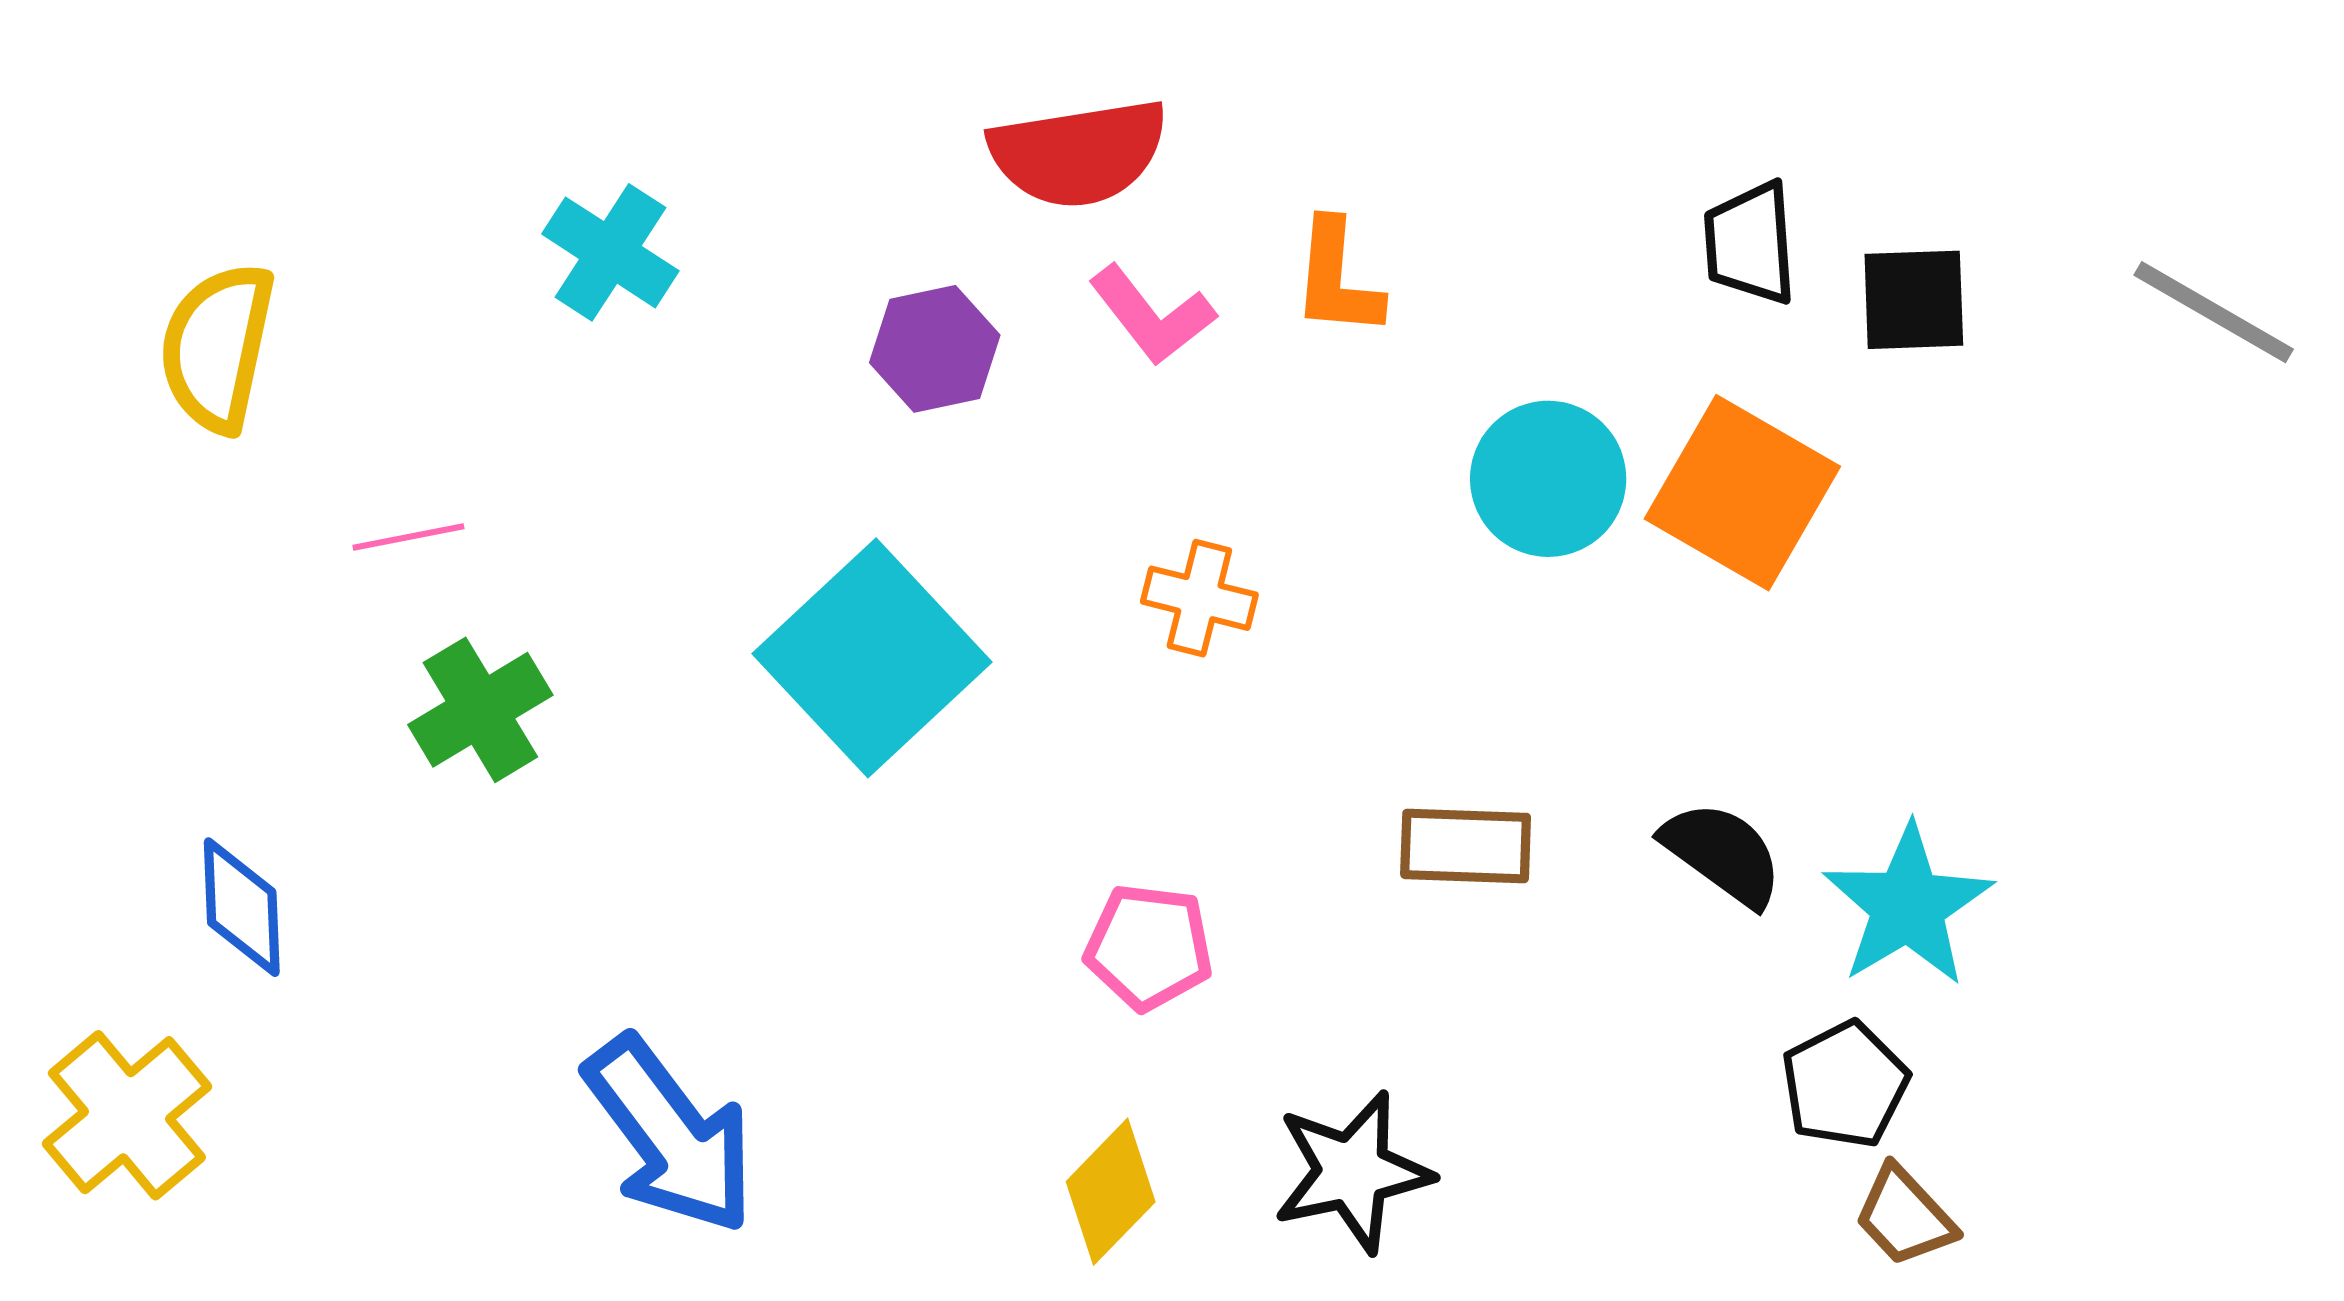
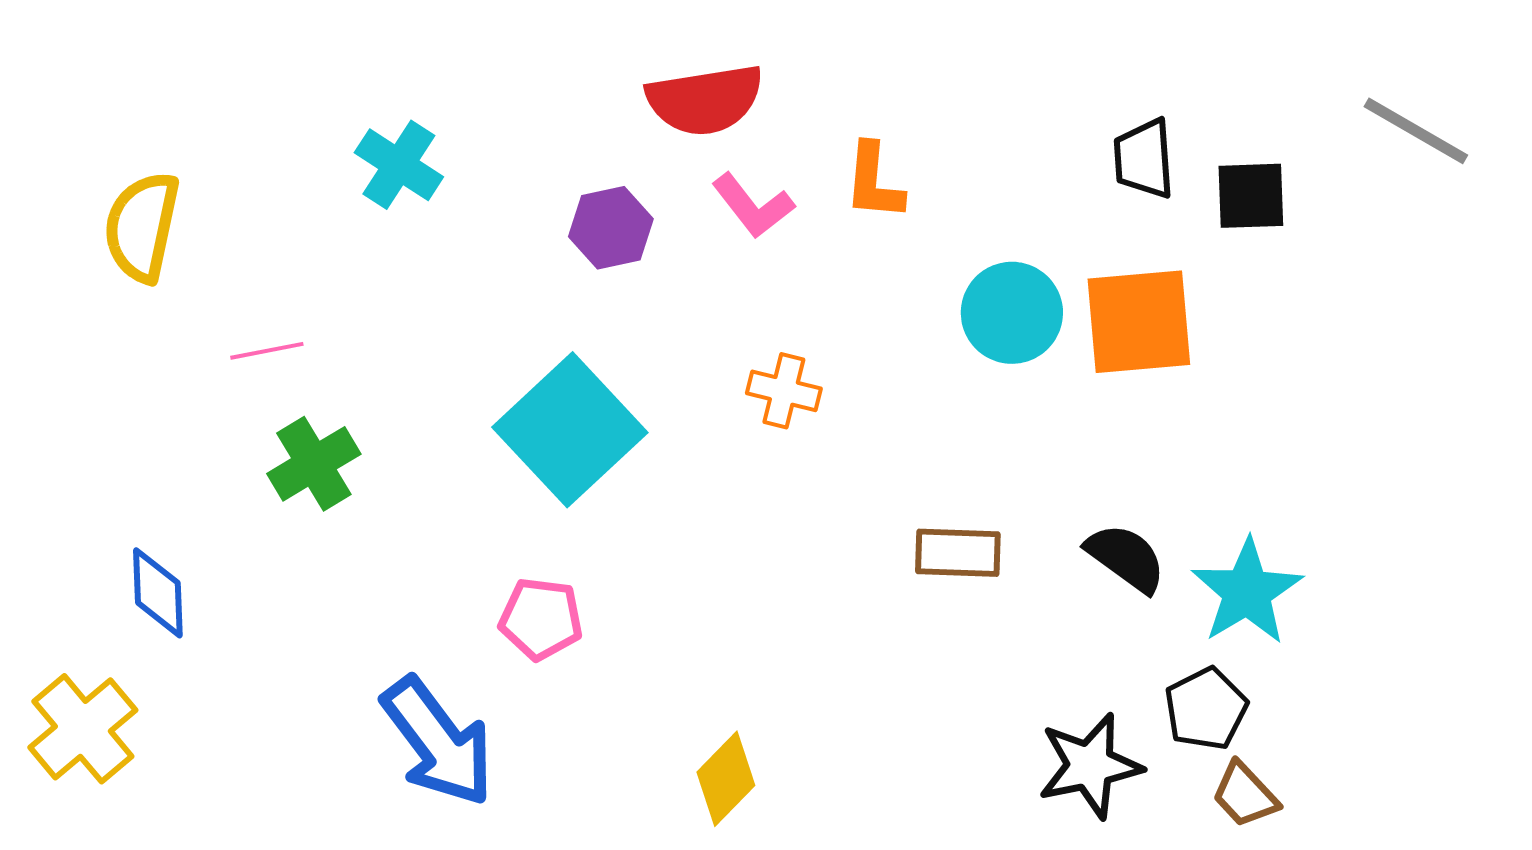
gray line: (2214, 312) -> (1416, 131), moved
orange square: (1742, 493) -> (1139, 322), turned -35
pink pentagon: (1149, 947) -> (541, 619), moved
black star: (1352, 1172) -> (1090, 766), moved

